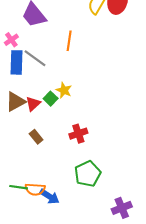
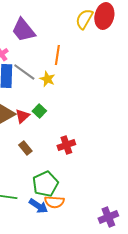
yellow star: (64, 90) -> (47, 79), moved
green pentagon: (88, 174) -> (45, 184), moved
orange semicircle: (35, 189) -> (54, 202), moved

